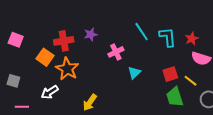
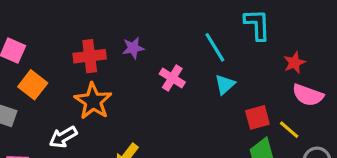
cyan L-shape: (168, 37) -> (257, 25), moved
pink cross: (116, 52) -> (172, 78), turned -35
orange square: (45, 57) -> (33, 85), moved
cyan triangle: (134, 73) -> (225, 84), moved

